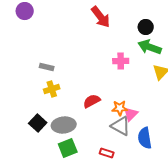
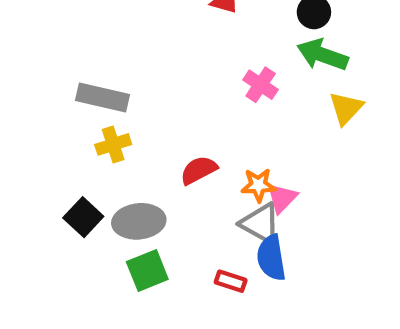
pink cross: (121, 61) -> (261, 85), turned 35
gray rectangle: (47, 67) -> (103, 98), size x1.6
blue semicircle: (145, 138) -> (271, 258), moved

